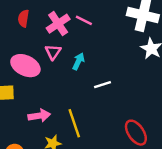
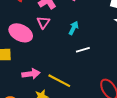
cyan arrow: (78, 61) -> (74, 28), moved
yellow line: (74, 123) -> (59, 81), turned -45

